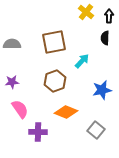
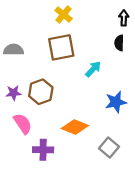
yellow cross: (86, 12) -> (64, 14), moved
brown hexagon: (55, 81) -> (41, 92), moved

